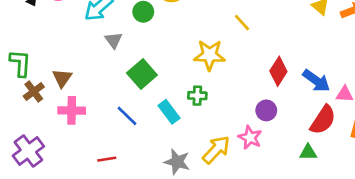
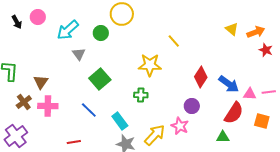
brown cross: (34, 92) -> (24, 102), moved
cyan rectangle: (169, 112) -> (120, 121), moved

